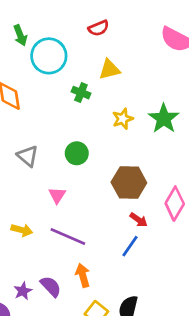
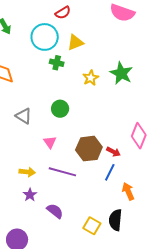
cyan circle: (49, 56) -> (45, 37), moved
brown hexagon: (129, 183) -> (89, 149), moved
orange arrow: (83, 275) -> (128, 191), moved
purple star: (23, 291) -> (30, 195), moved

